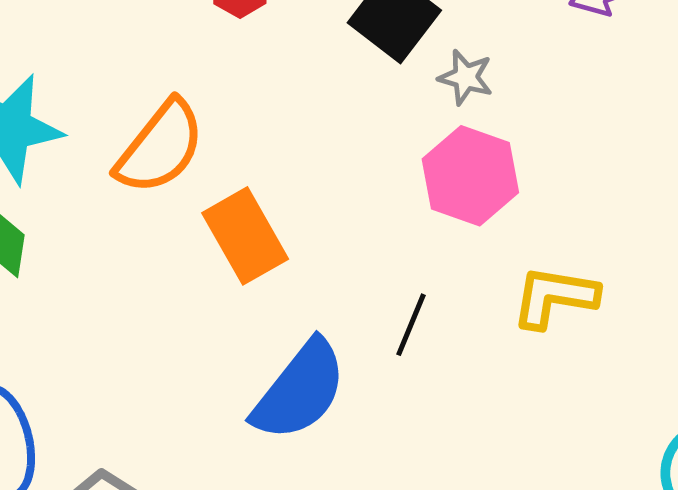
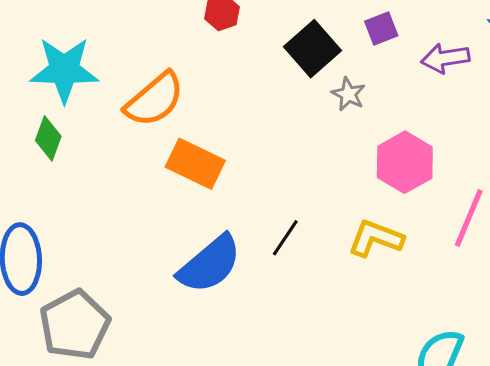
pink hexagon: (470, 176) -> (405, 162), moved
orange rectangle: (245, 236) -> (195, 164), turned -46

